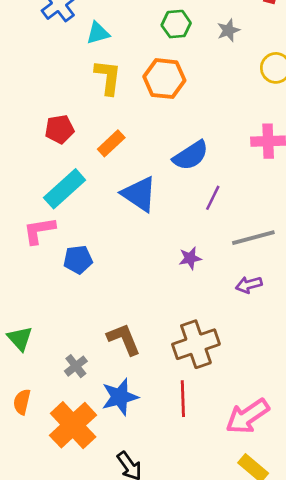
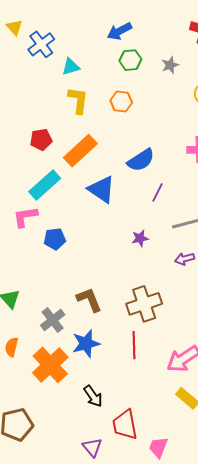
orange hexagon: (164, 79) -> (121, 102), size x0.7
orange rectangle: (111, 143) -> (80, 151), size x1.6
gray cross: (76, 366) -> (53, 320), size x1.4

